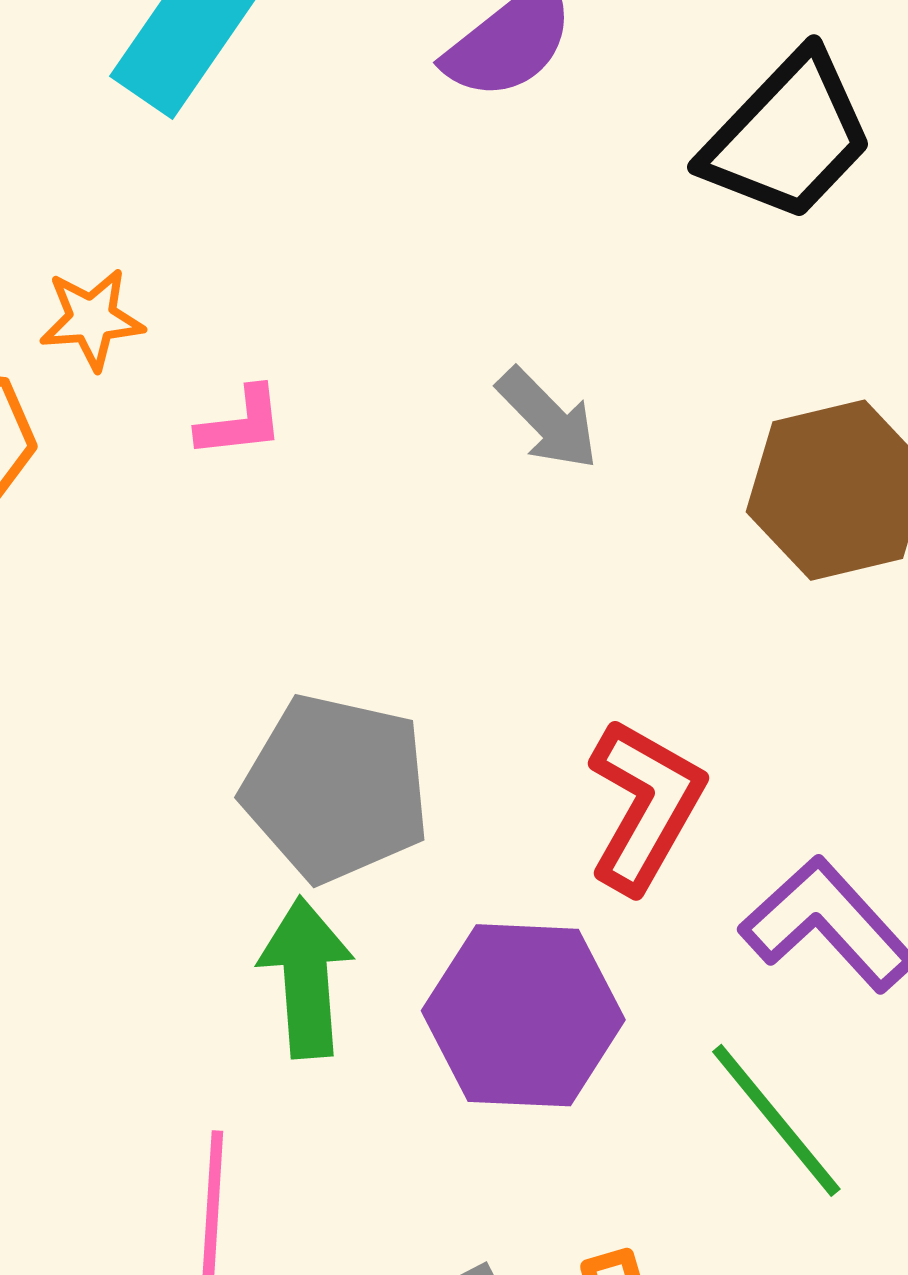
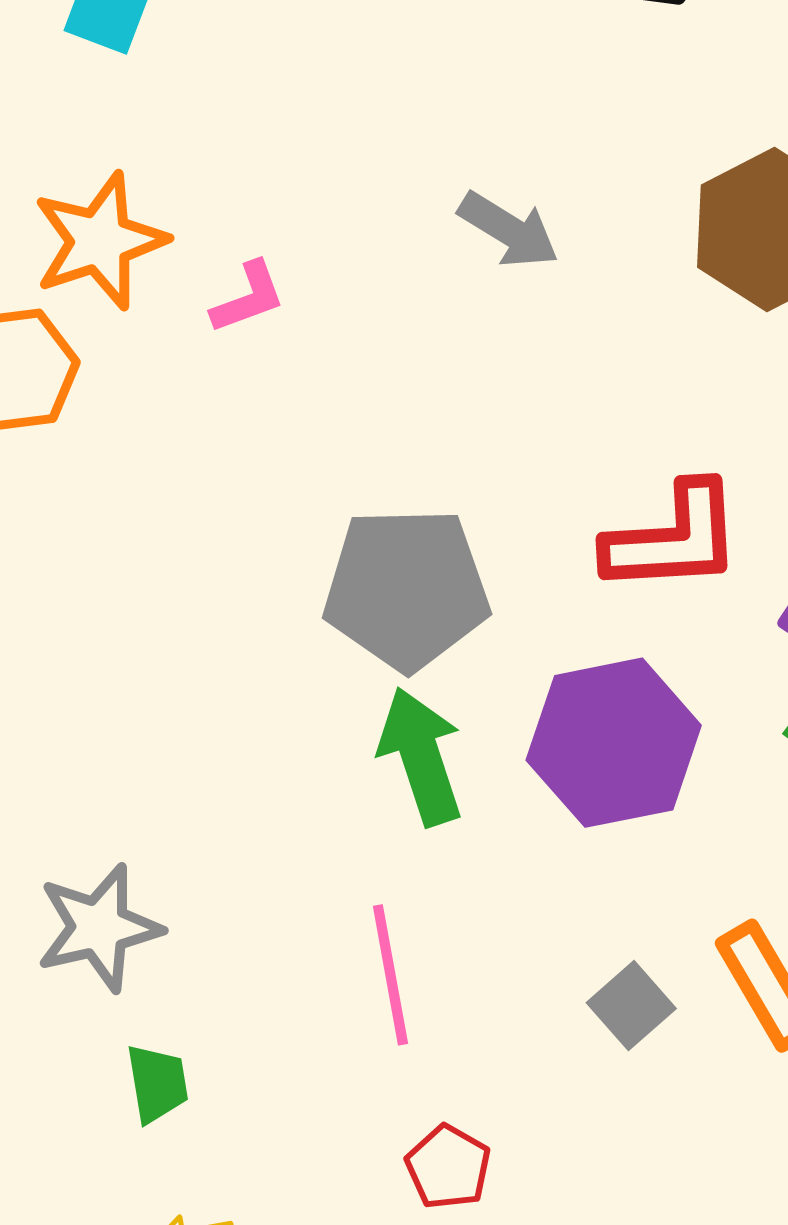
orange star: (92, 319) -> (100, 241), size x1.5
red L-shape: (645, 805) -> (673, 538), turned 71

